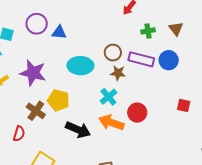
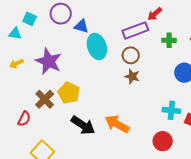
purple rectangle: (141, 59) -> (135, 30), moved, turned -45
cyan ellipse: (80, 66) -> (97, 47), moved, turned 60
cyan cross: (108, 97) -> (171, 110), moved, turned 36
red circle: (137, 113) -> (163, 141), moved

